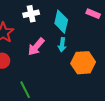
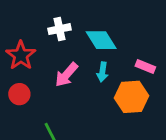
pink rectangle: (93, 14) -> (145, 66), moved
cyan diamond: (61, 22) -> (101, 40), turned -45

